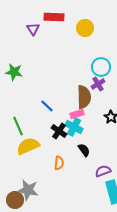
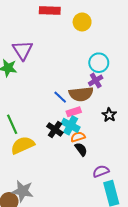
purple triangle: (33, 29) -> (23, 50), moved, size x1.5
brown semicircle: (84, 97) -> (81, 94), turned 85
blue line: (47, 106) -> (60, 97), moved
orange semicircle: (59, 163) -> (78, 137), moved, turned -112

